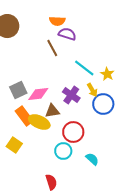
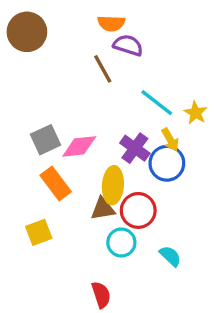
blue circle: (103, 104) -> (167, 163), moved
brown triangle: (52, 111) -> (103, 209), moved
yellow ellipse: (39, 122) -> (113, 185), moved, turned 70
yellow square: (14, 145) -> (39, 232), turned 35

